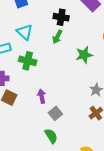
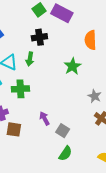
green arrow: (57, 37) -> (30, 59), moved
green semicircle: (51, 136) -> (65, 154), turned 84

